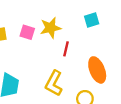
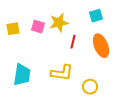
orange ellipse: (97, 70) -> (101, 46), moved
yellow L-shape: (54, 83) -> (62, 73), turned -110

